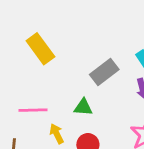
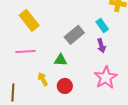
pink line: (33, 110) -> (25, 51), moved

